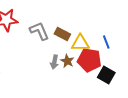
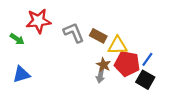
blue line: (106, 42) -> (147, 59), moved, turned 56
gray arrow: (54, 62) -> (100, 75), moved

